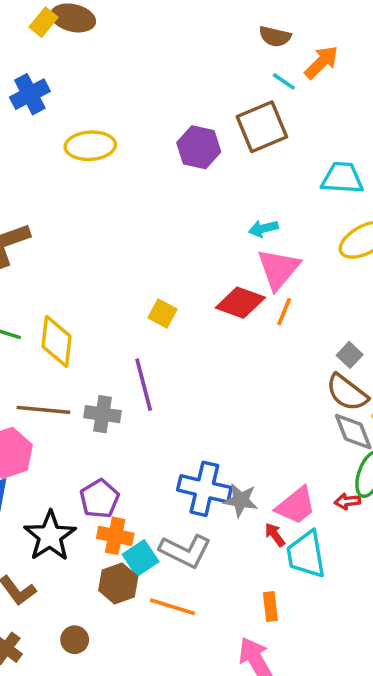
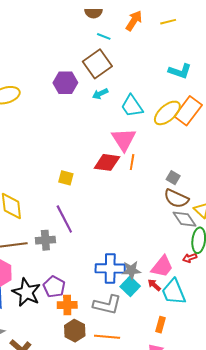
orange arrow: (321, 62) -> (134, 21), moved
cyan trapezoid: (342, 178) -> (132, 106), moved, turned -115
cyan arrow: (263, 228) -> (100, 94), moved
black star: (50, 536) -> (26, 292), moved
cyan square: (141, 558) -> (130, 286), moved
orange rectangle: (270, 607) -> (161, 325), turned 35

